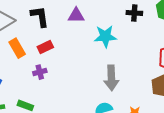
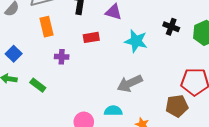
red rectangle: (45, 47) -> (91, 37), moved
gray arrow: (111, 78) -> (130, 83), turned 50

